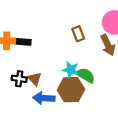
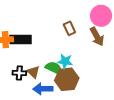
black rectangle: (23, 42) -> (21, 39), size x1.5
green semicircle: (86, 75) -> (54, 68), moved

